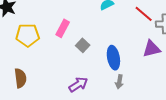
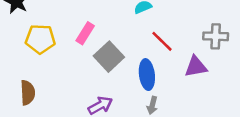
red line: (144, 14) -> (162, 41), moved
gray square: (83, 45) -> (109, 57), size x1.6

